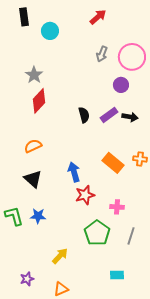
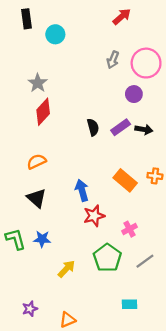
red arrow: (98, 17) -> (122, 17), moved
pink cross: (117, 207) -> (129, 229), turned -32
gray line: (131, 236) -> (145, 261), turned 36
yellow arrow: (60, 256) -> (66, 269), moved

